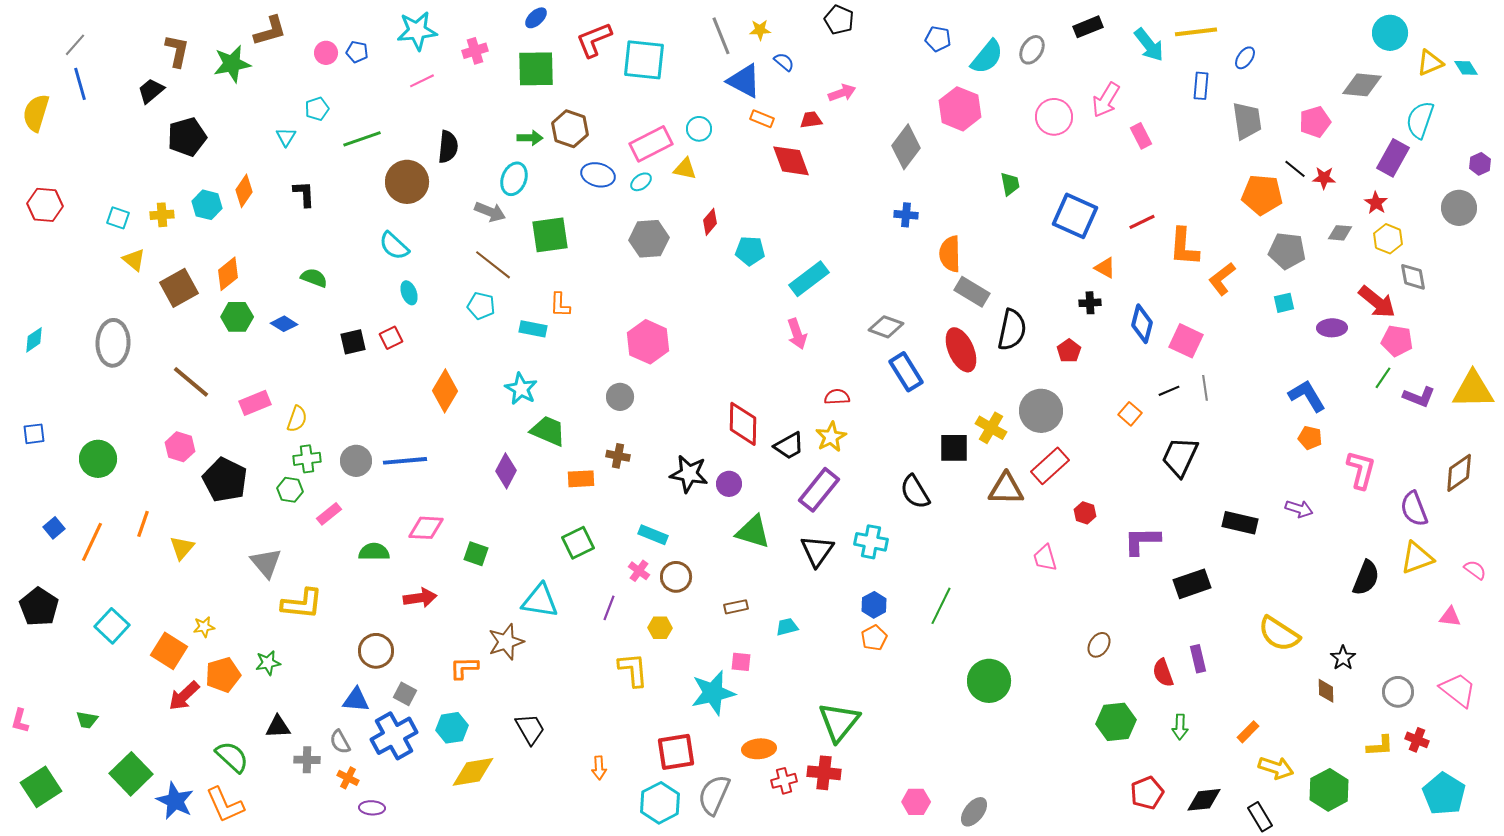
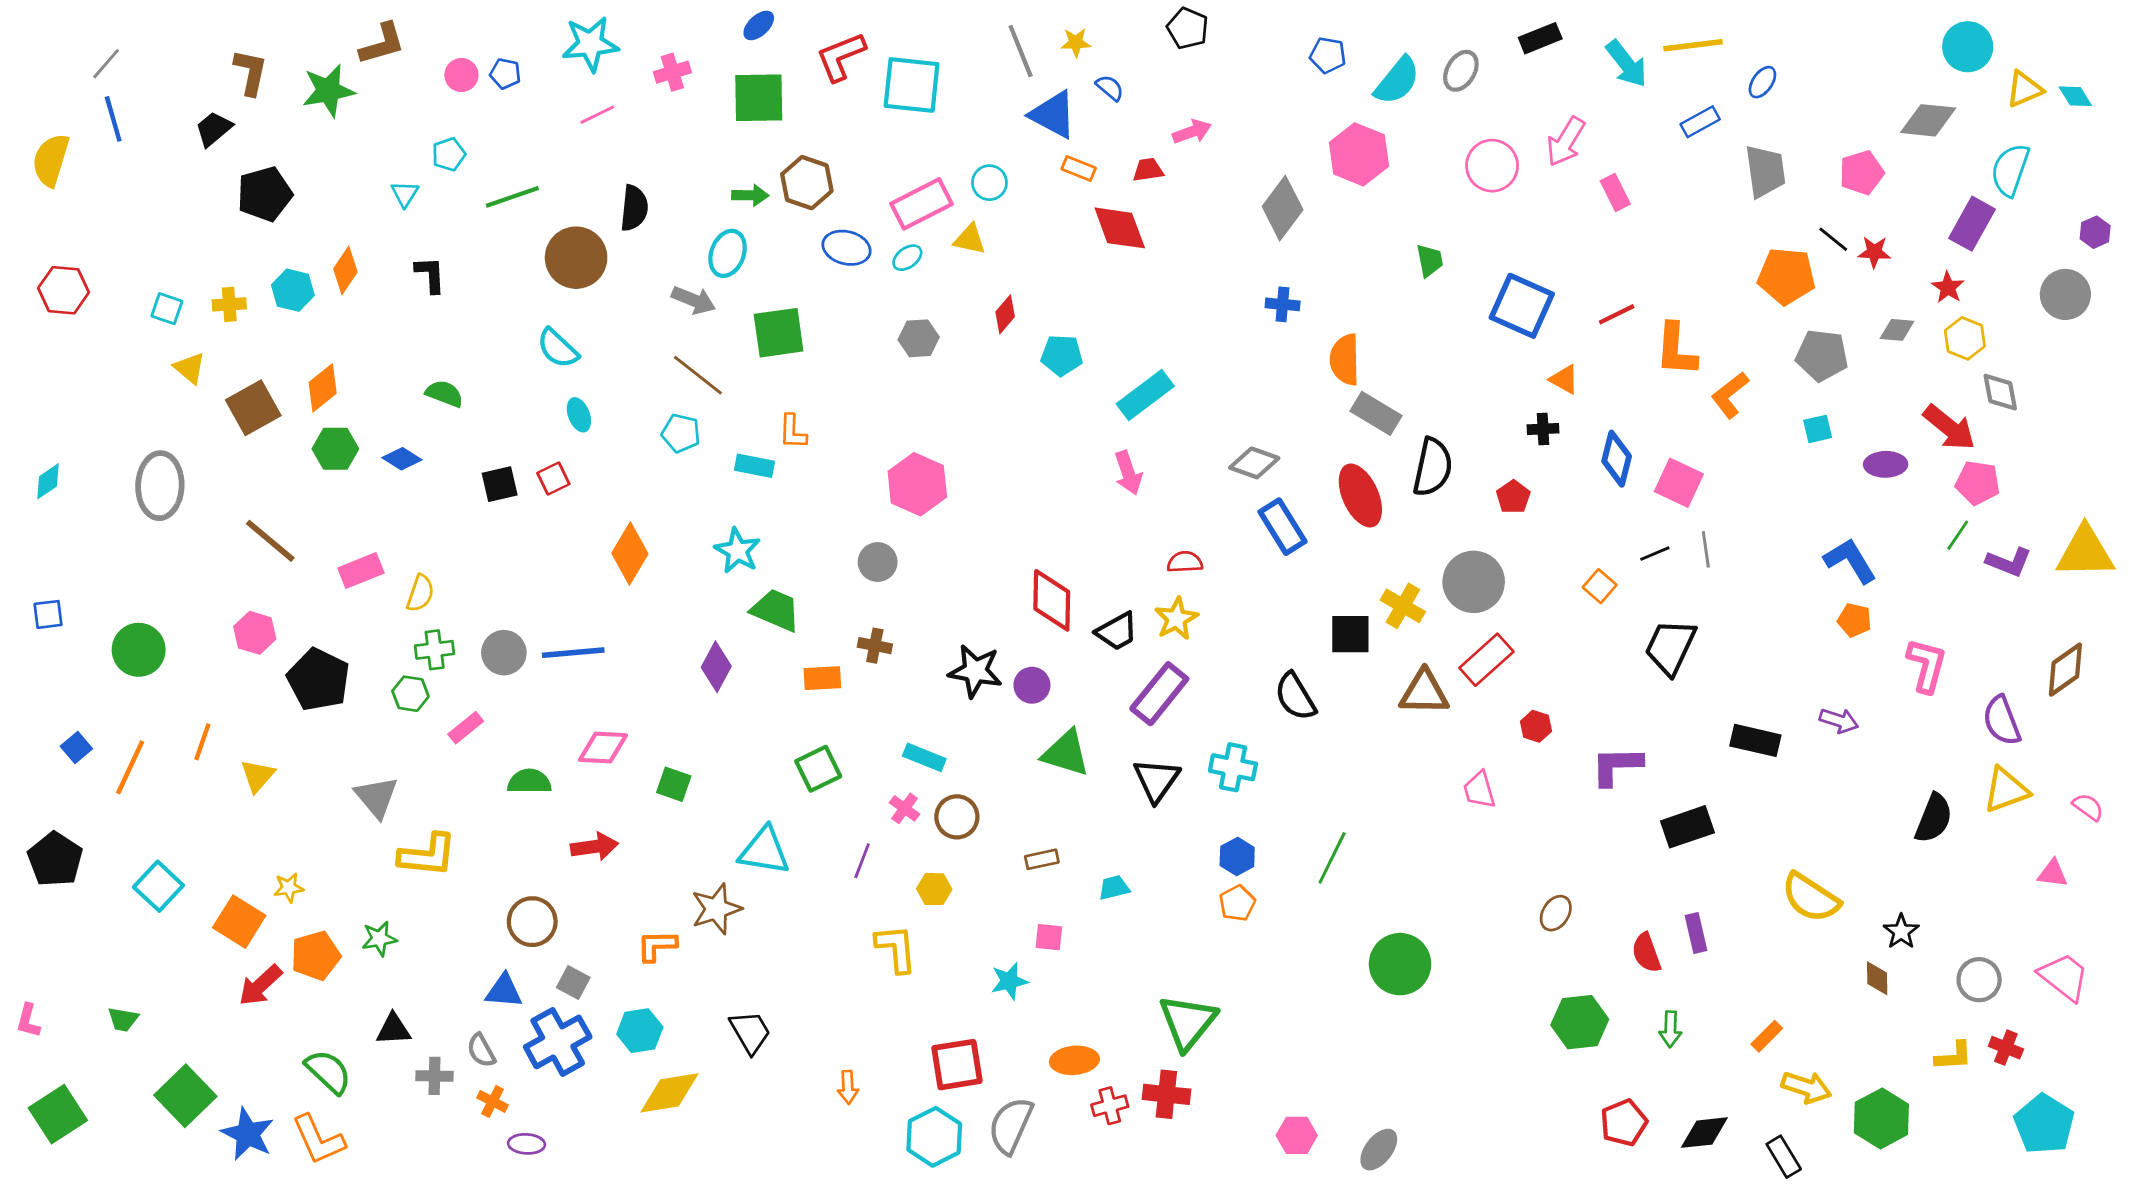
blue rectangle: (1201, 86) -> (1700, 122), turned 56
gray hexagon: (649, 239) -> (919, 338), size x0.7
cyan star: (713, 693) -> (1009, 981), size x0.6

